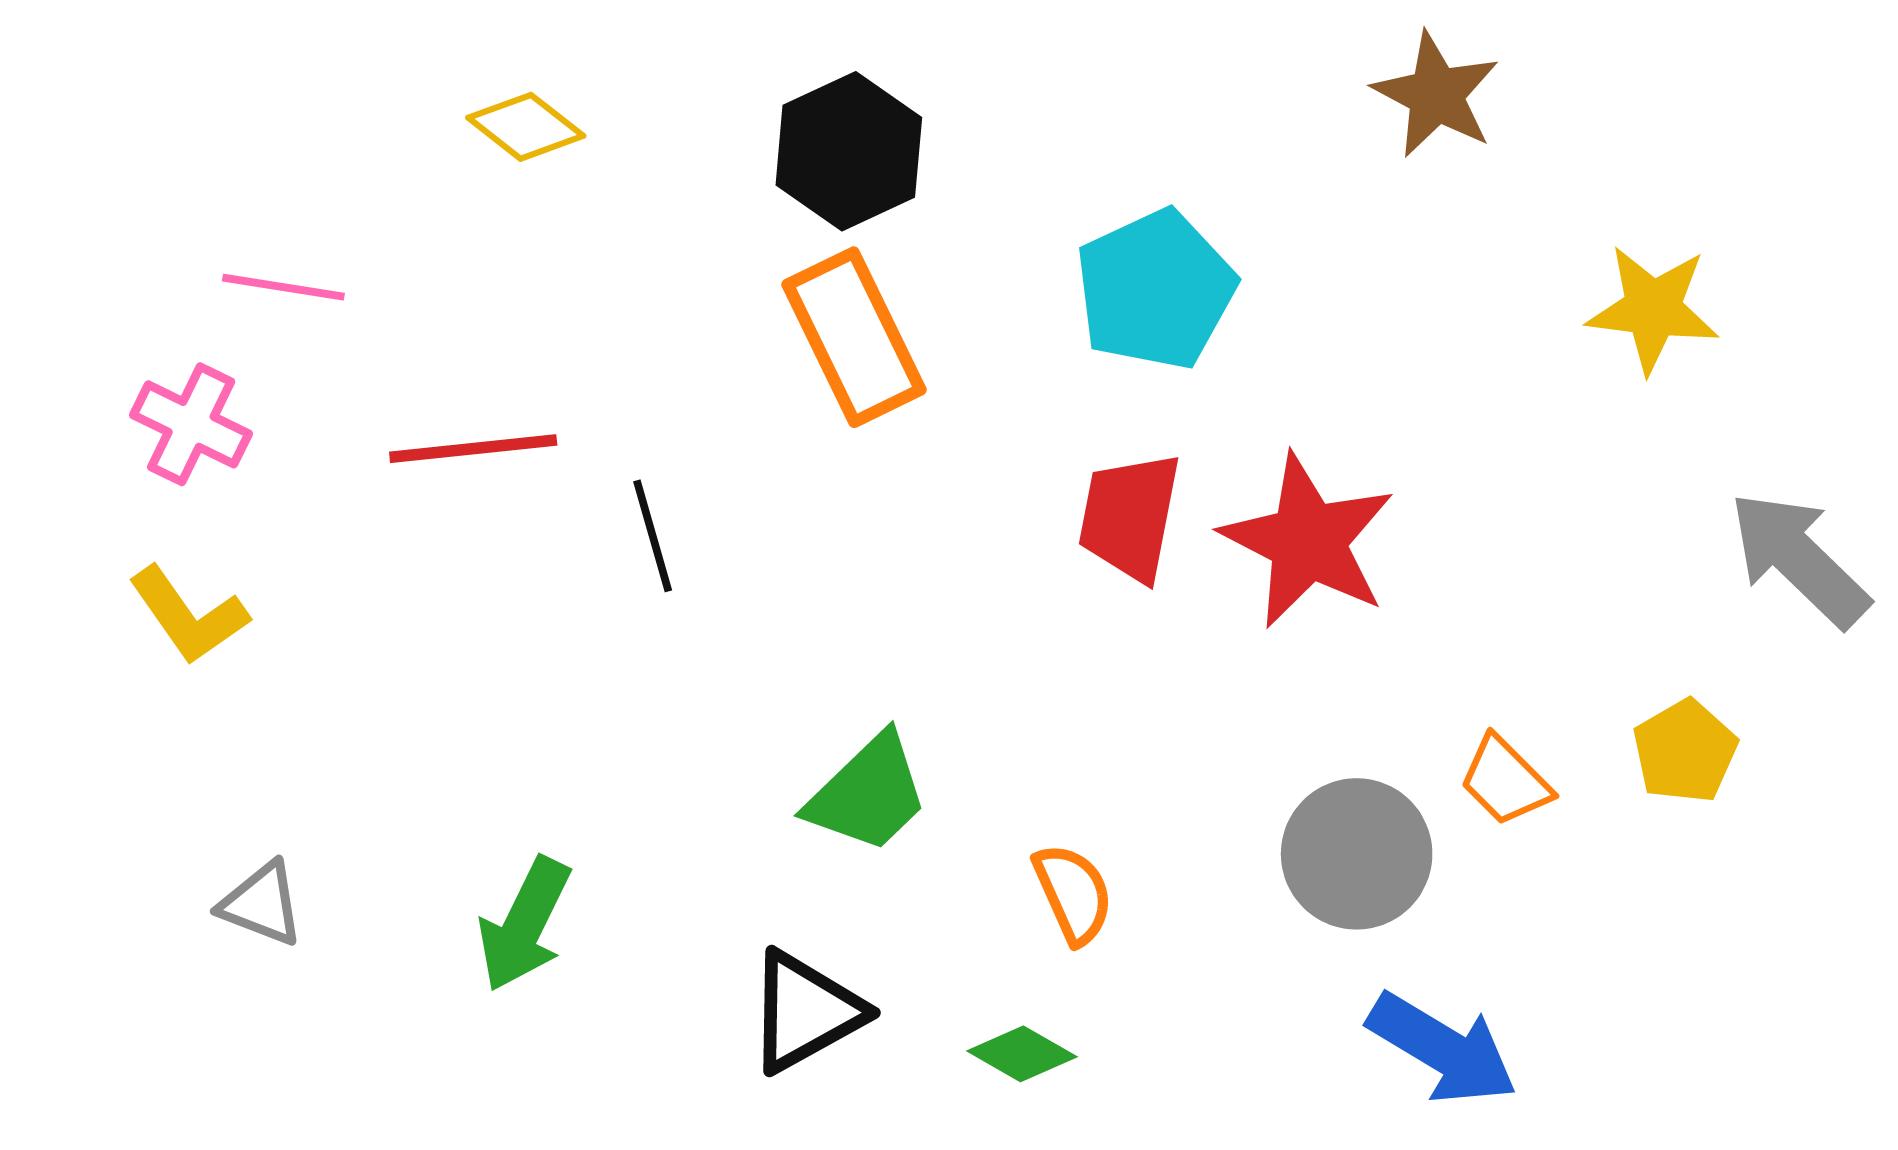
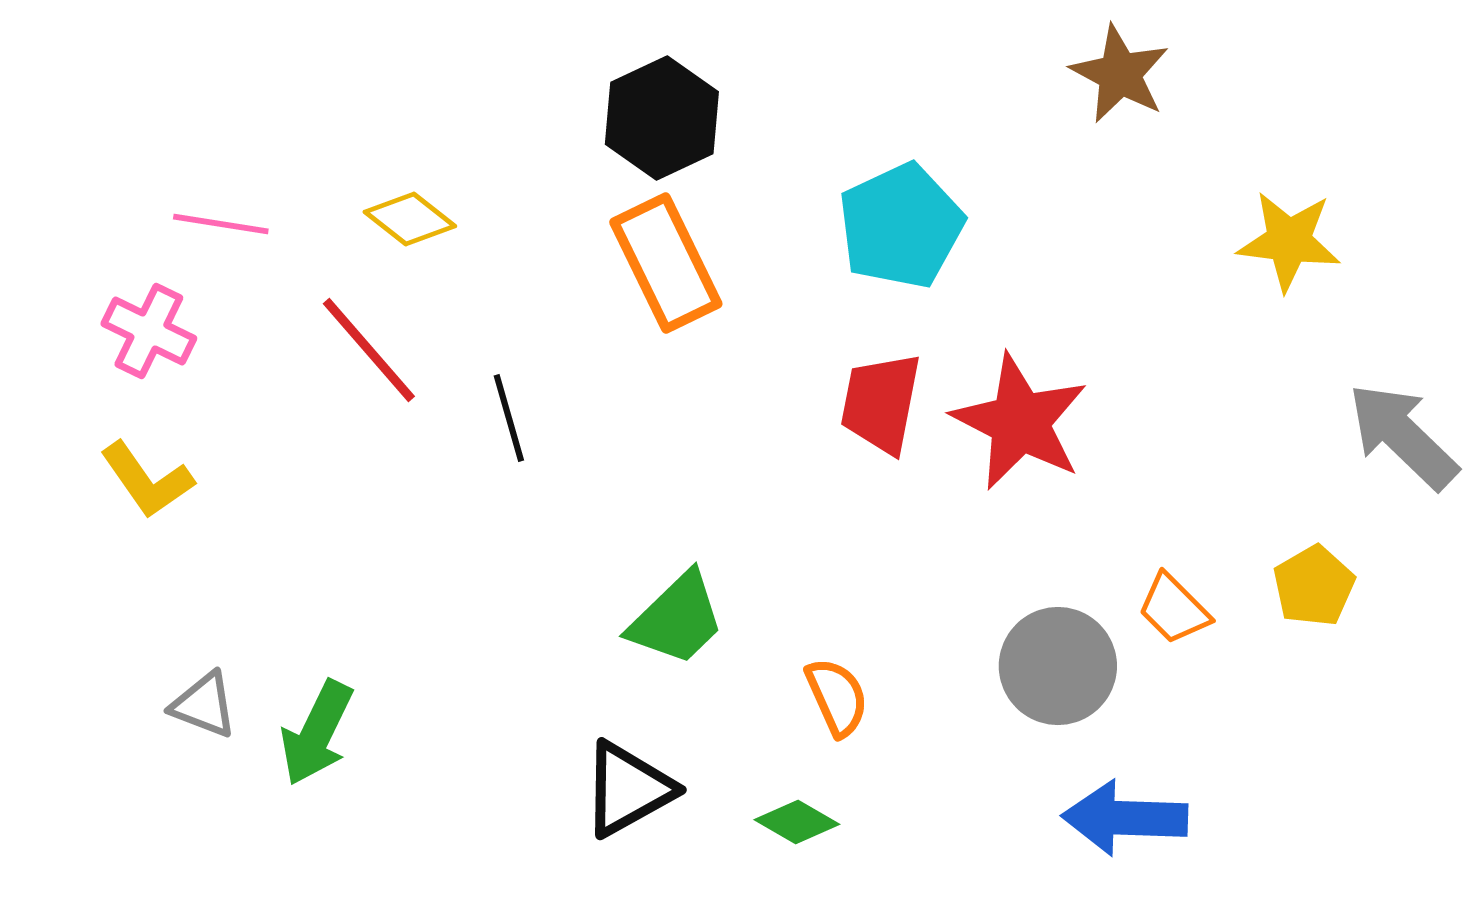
yellow diamond: (526, 127) -> (410, 219), moved
red line: (473, 449) -> (369, 350), turned 55
green arrow: (524, 924) -> (317, 733), moved
blue arrow: (1442, 1049) -> (1125, 818), turned 151

